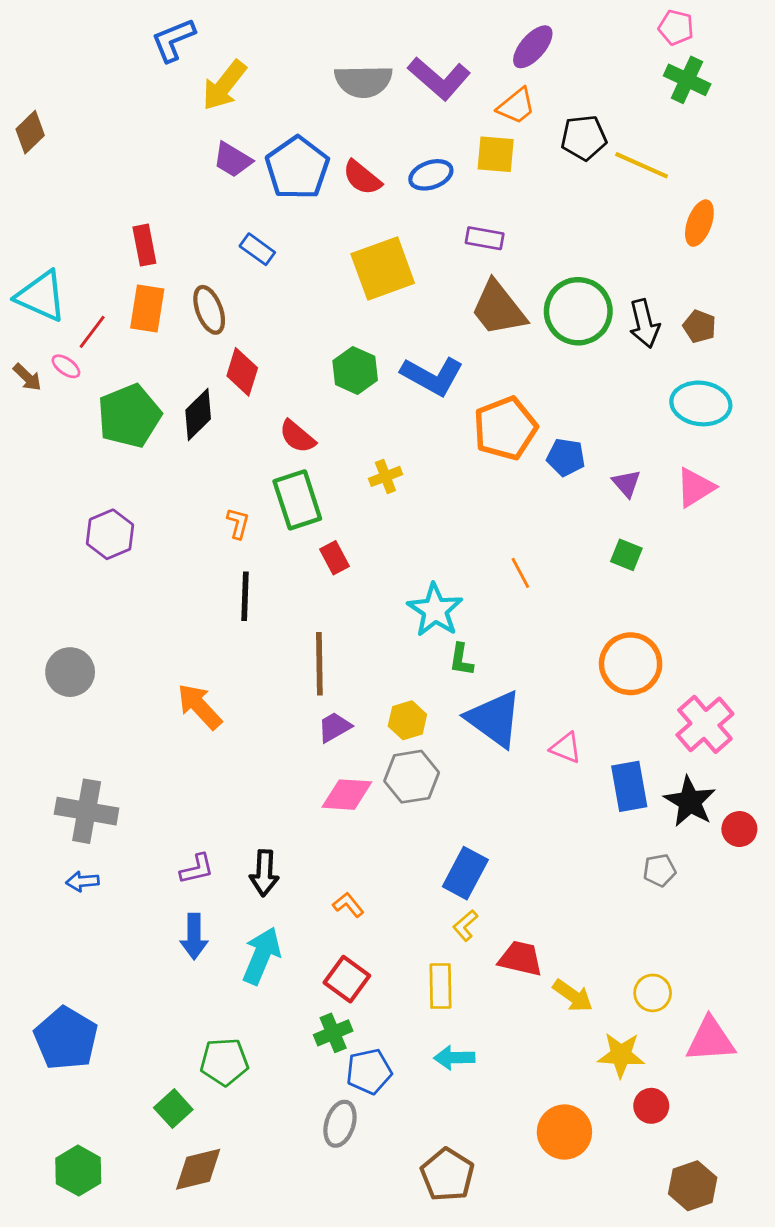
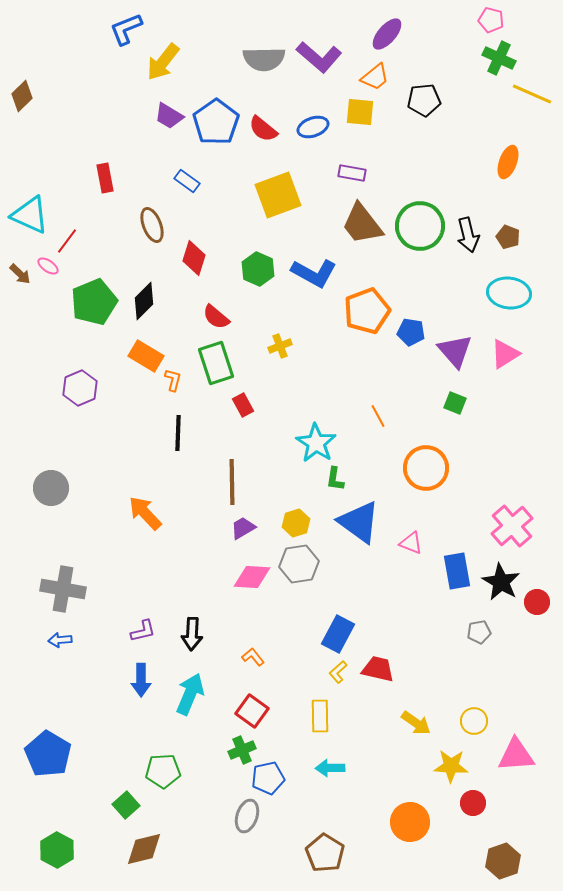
yellow line: (642, 165) -> (532, 94), moved
orange rectangle: (147, 308) -> (146, 356), moved, turned -68
red diamond: (242, 372) -> (194, 258), moved
purple triangle: (626, 483) -> (455, 351), size x1.6
orange circle: (631, 664) -> (426, 468), moved
red trapezoid: (520, 958) -> (378, 669), moved

